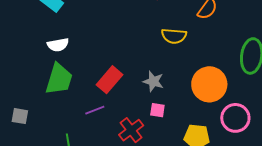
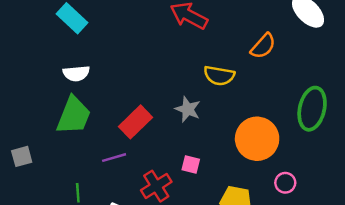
gray star: (153, 81) -> (188, 109), moved
gray square: (20, 116) -> (22, 156), turned -30
pink circle: (235, 118) -> (285, 183), size x0.6

